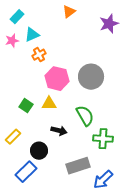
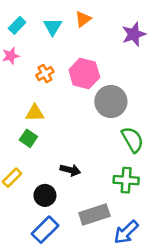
cyan triangle: (32, 35) -> (53, 27), moved, turned -35
pink hexagon: (57, 79) -> (84, 74), moved
yellow triangle: (49, 104) -> (35, 113), moved
green semicircle: (85, 116) -> (132, 140), moved
blue rectangle: (26, 172) -> (45, 230), moved

